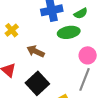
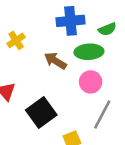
brown arrow: (36, 51) -> (55, 61), moved
pink circle: (88, 55) -> (91, 82), moved

